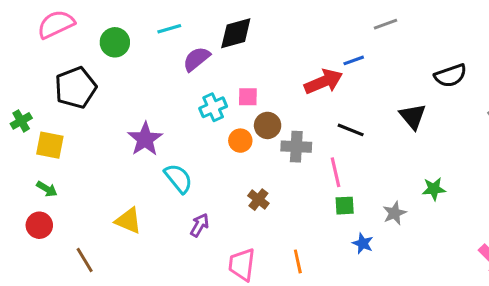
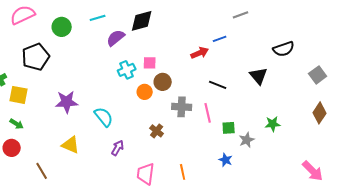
red arrow: (323, 82) -> (200, 53), size x0.7
purple star: (145, 139) -> (67, 102), moved, turned 30
gray cross: (296, 147) -> (182, 107), moved
green square: (345, 206) -> (229, 128), moved

